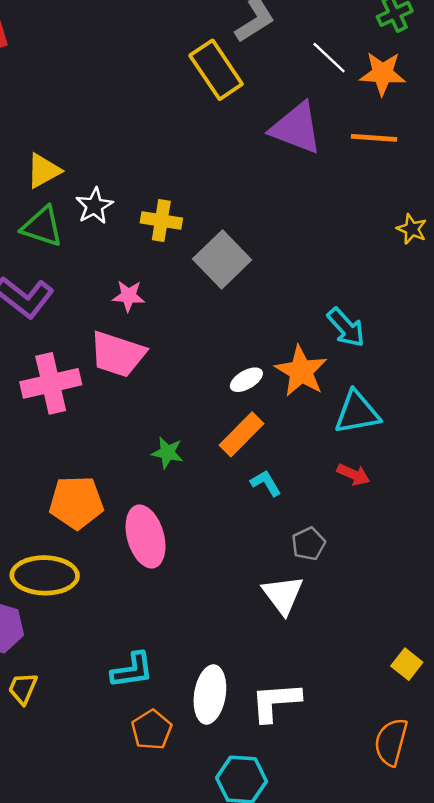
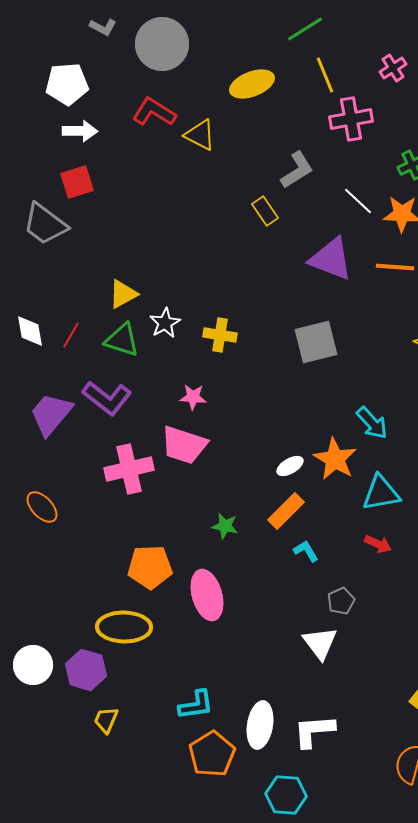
yellow rectangle: (216, 70) -> (265, 211), size x0.6
gray square: (222, 259) -> (316, 342), moved, turned 30
orange pentagon: (152, 730) -> (212, 754), size x1.4

